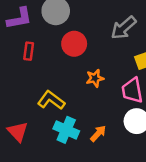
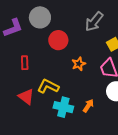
red rectangle: (29, 51) -> (25, 63), moved
red triangle: (18, 132) -> (26, 97), moved

